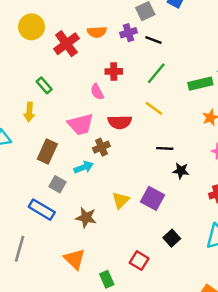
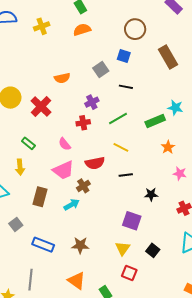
orange semicircle: (97, 32) -> (62, 78), moved
purple cross: (129, 33) -> (92, 102), moved
black line: (153, 40) -> (126, 87), moved
green line: (156, 73) -> (118, 118), turned 30
pink semicircle: (97, 92) -> (65, 144), moved
black line: (165, 148) -> (126, 175), moved
gray square: (58, 184) -> (16, 224), moved, turned 32
yellow triangle: (121, 200) -> (123, 248), moved

